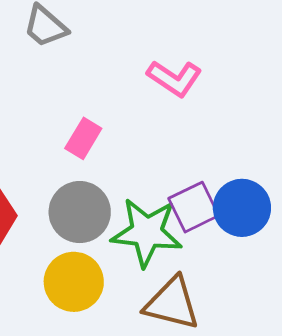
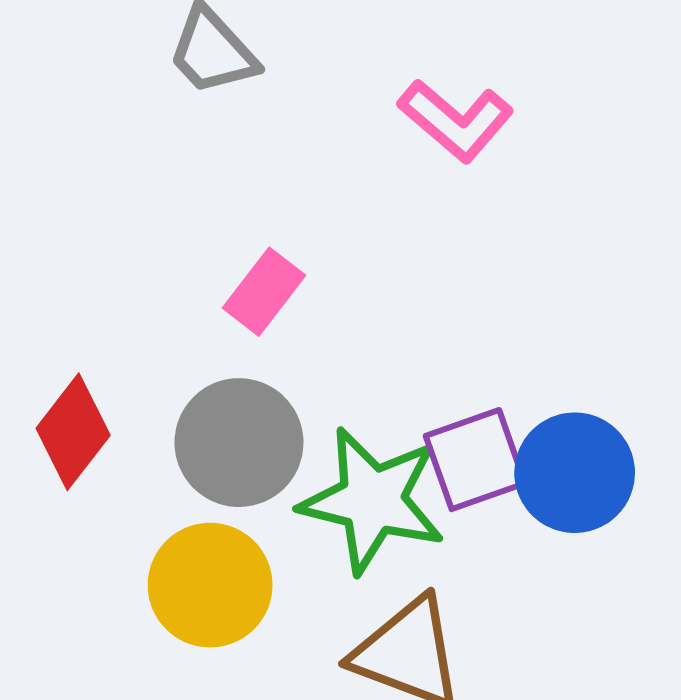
pink L-shape: (174, 78) -> (456, 120), moved

